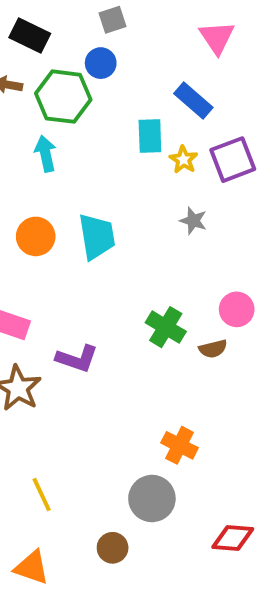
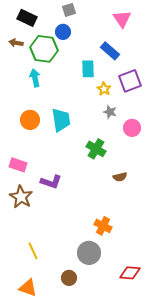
yellow star: (183, 160) -> (104, 89), moved
pink circle: (237, 309) -> (132, 128), moved
green cross: (166, 327) -> (96, 149), moved

